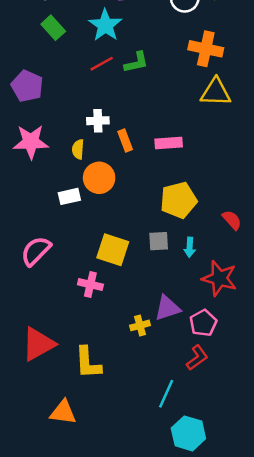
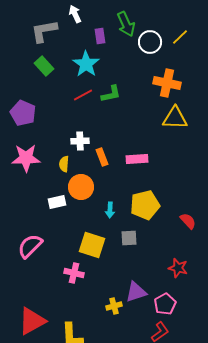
cyan arrow: (190, 247) -> (110, 210), moved
red star: (219, 278) -> (178, 268), size x0.7

